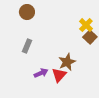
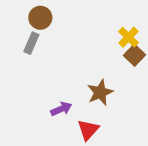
gray rectangle: (27, 46) -> (31, 43), moved
red triangle: (59, 75) -> (88, 130), moved

